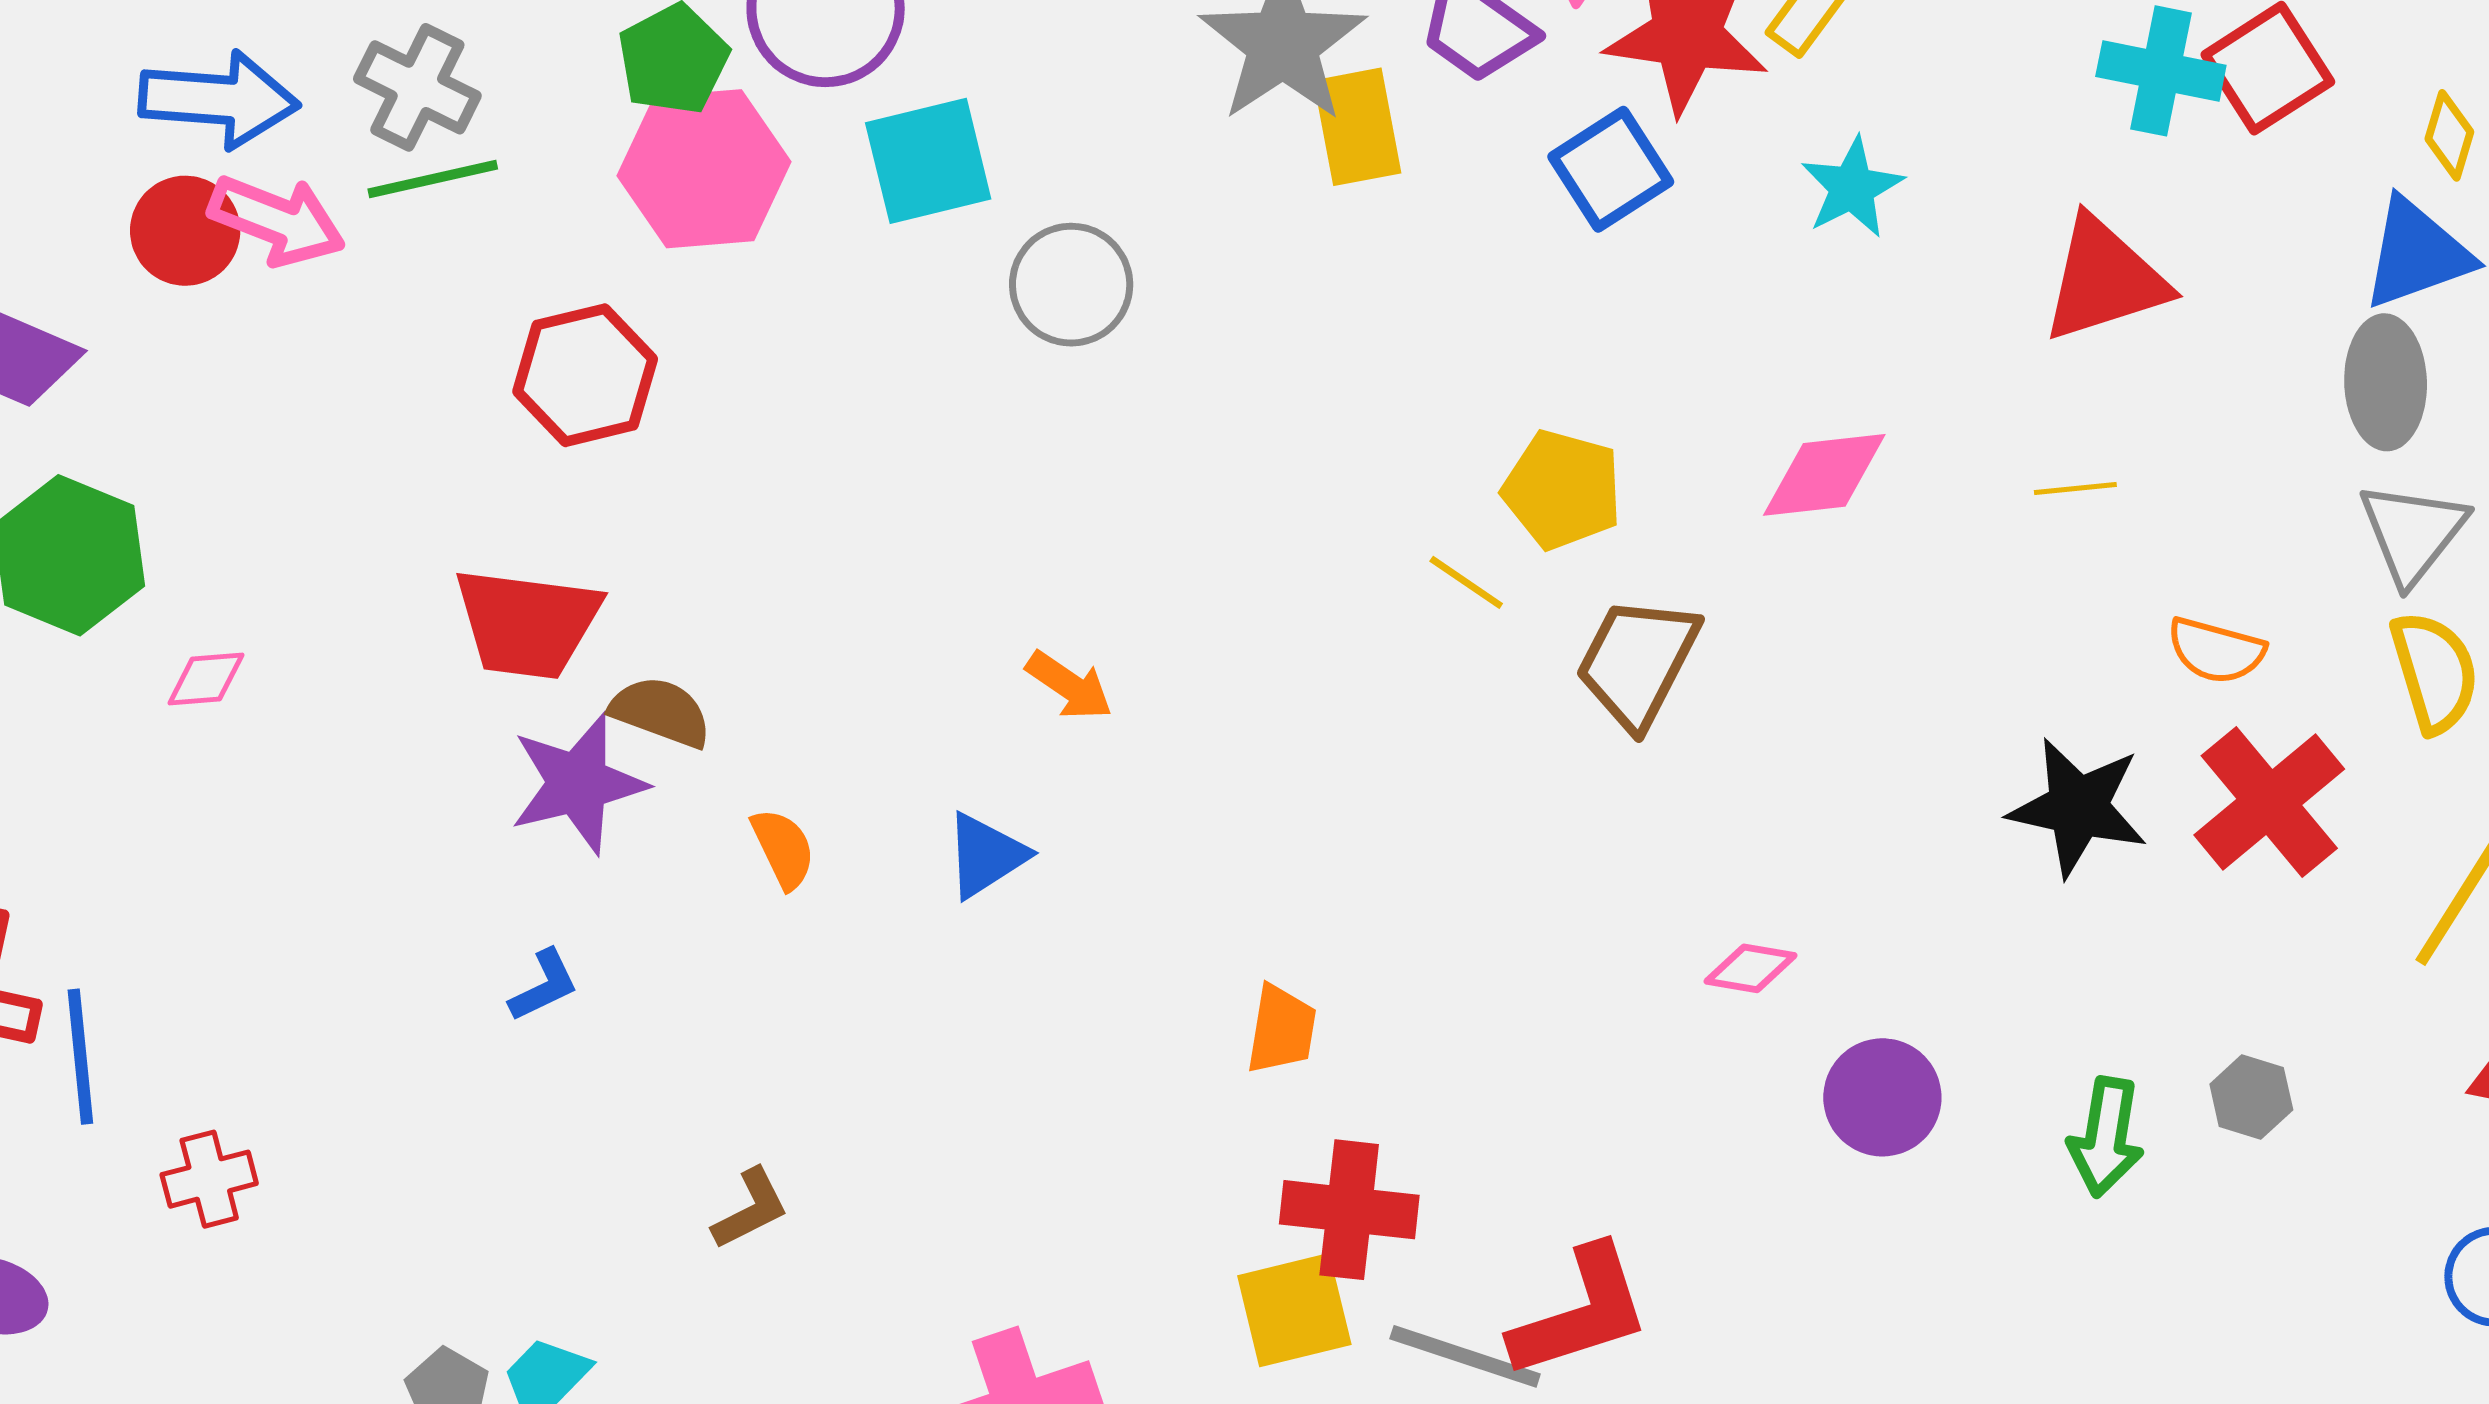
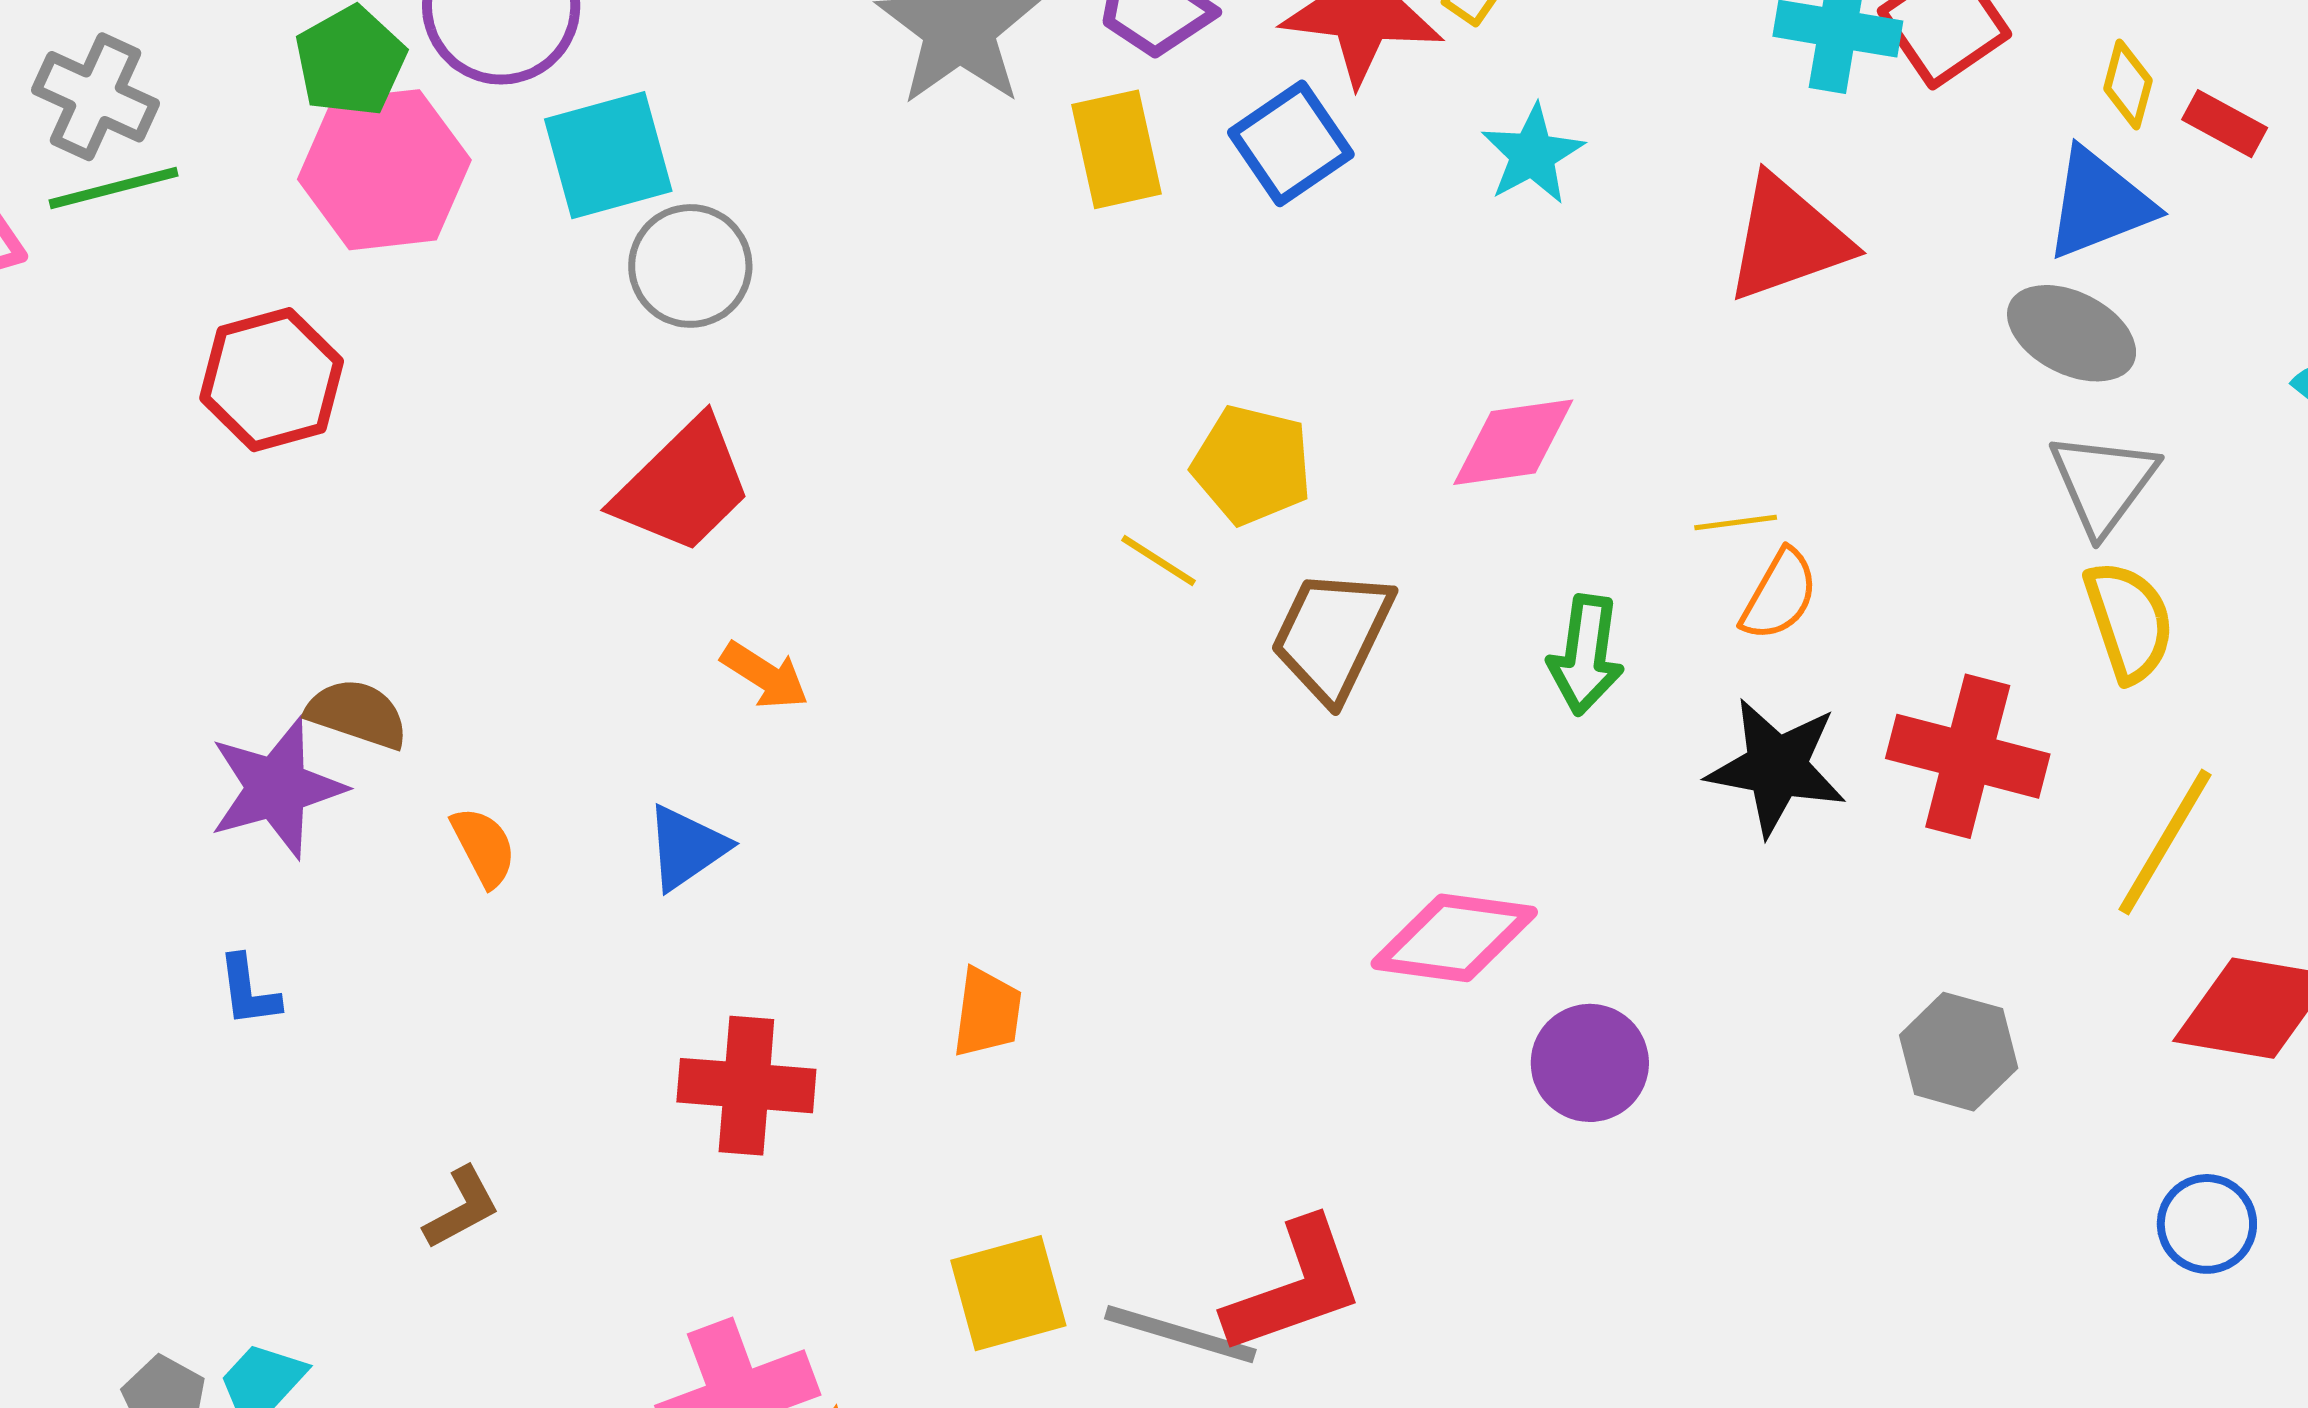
yellow rectangle: (1357, 127) -> (1117, 149), moved
gray circle: (1071, 285) -> (690, 266), moved
gray ellipse: (2386, 382) -> (2072, 333), turned -60
yellow line: (2075, 489) -> (1736, 522), moved
red trapezoid: (527, 623) -> (683, 486), moved, turned -50
orange semicircle: (2216, 650) -> (1779, 595), moved, turned -74
red cross: (2269, 802) -> (1968, 756), turned -34
pink diamond: (1751, 968) -> (1454, 938), size x1.8
blue L-shape: (544, 986) -> (249, 991), turned 110
gray hexagon: (2251, 1097) -> (1959, 1052), size x1.4
green arrow: (2106, 1137) -> (1586, 655), moved
red cross: (1349, 1210) -> (746, 1086), moved

